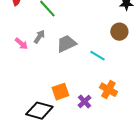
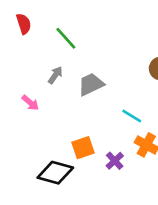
pink arrow: (21, 44) -> (30, 103), moved
cyan line: (97, 56) -> (132, 116), moved

